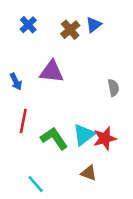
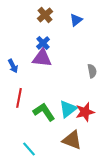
blue cross: (28, 25) -> (43, 43), moved
brown cross: (70, 30) -> (45, 15), moved
brown triangle: (89, 173) -> (72, 140), size x1.5

